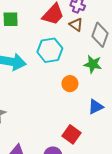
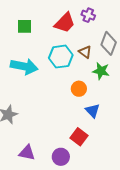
brown triangle: (76, 25) -> (85, 52), moved
blue triangle: (96, 107) -> (93, 111), moved, turned -49

